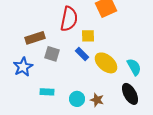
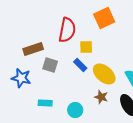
blue star: (23, 67) -> (21, 78), turned -30
brown star: (97, 100) -> (101, 97), moved

